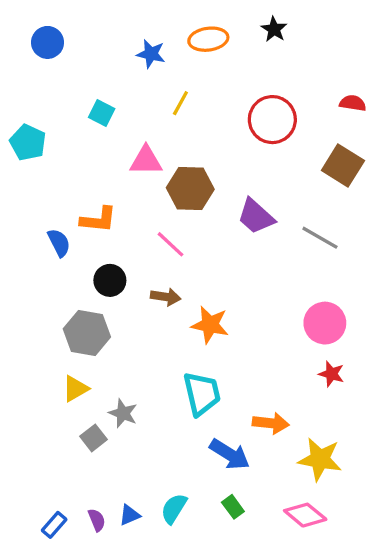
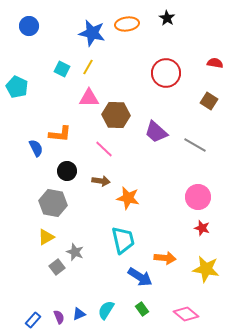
blue star: (151, 54) -> (92, 33), size x1.5
yellow line: (180, 103) -> (88, 67), moved
brown square: (343, 166) -> (209, 101), size x0.7
yellow star: (320, 459) -> (206, 269), moved

